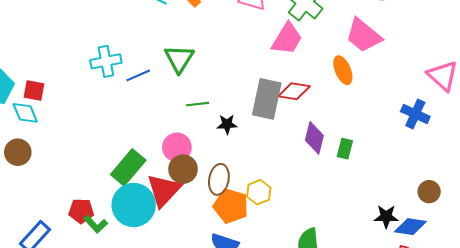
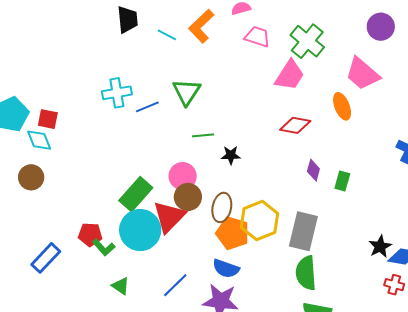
gray rectangle: (267, 99) -> (303, 231), moved
purple diamond: (314, 138) -> (313, 170), size x0.7
yellow hexagon: (259, 192) -> (259, 220), size x1.6
black star: (386, 217) -> (380, 246), turned -30

